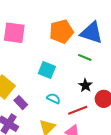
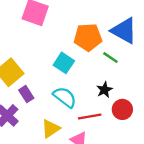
orange pentagon: (61, 31) -> (88, 37), moved
cyan semicircle: (53, 98) -> (65, 97), size x1.5

